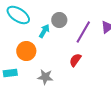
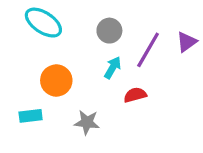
cyan arrow: (44, 31) -> (113, 68), moved
red semicircle: (75, 60) -> (135, 95), turned 40

